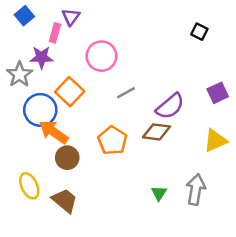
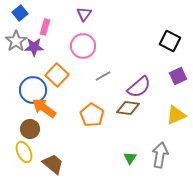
purple triangle: (71, 17) -> (84, 14), moved
black square: (199, 32) -> (170, 41), moved, size x1.5
gray star: (19, 74) -> (16, 41), moved
brown circle: (67, 158) -> (30, 129), moved

